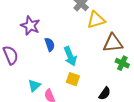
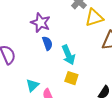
purple star: (30, 26) -> (41, 23), moved

